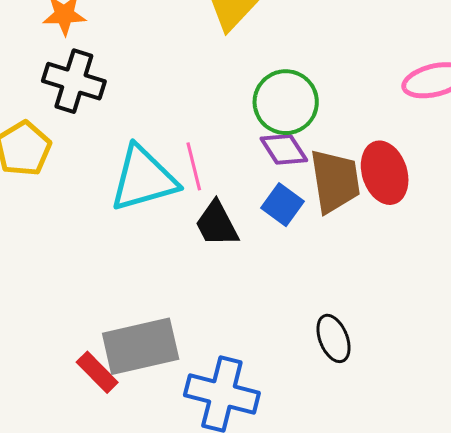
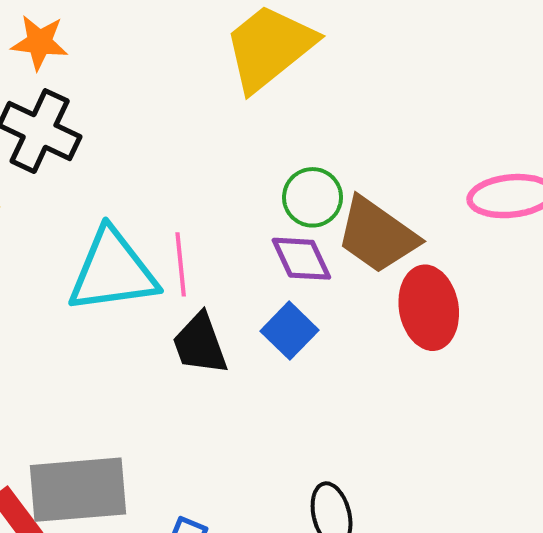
green circle: (286, 102) -> (313, 197), size x0.7
brown trapezoid: (335, 181) -> (377, 235), moved, turned 126

